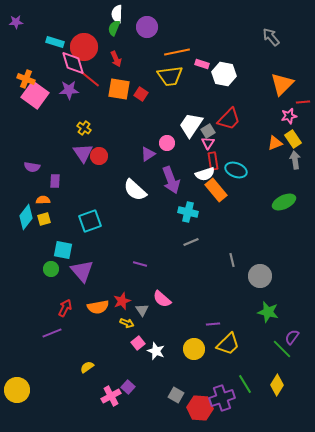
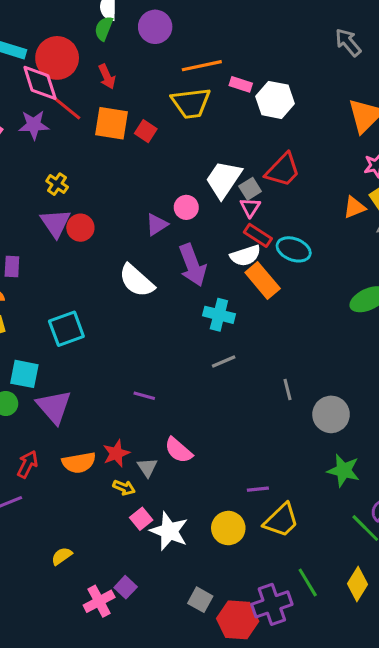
red rectangle: (213, 161) -> (258, 235), turned -48
white star: (156, 351) -> (169, 531), size x1.4

